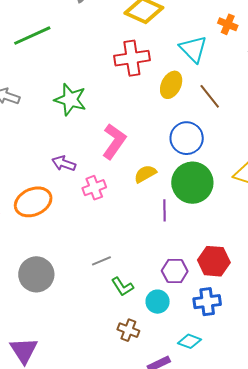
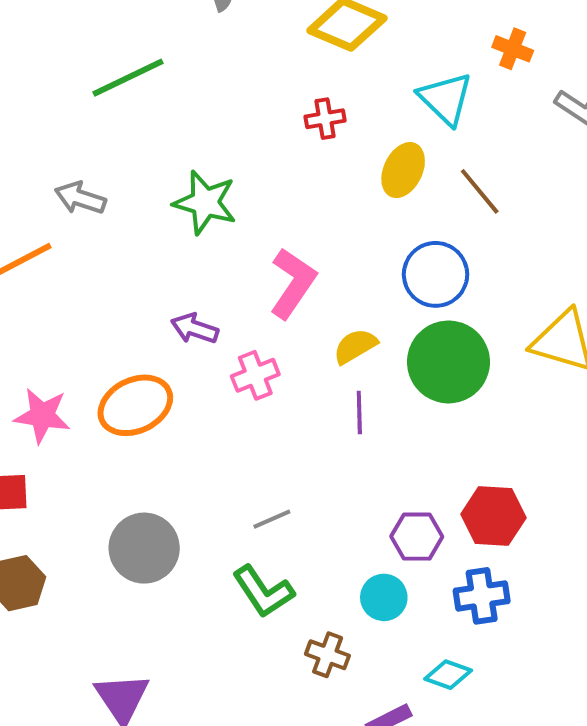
red cross: (132, 58) -> (325, 119), size x0.6
purple line: (164, 210) -> (359, 413), moved
green L-shape: (122, 287) -> (263, 592), moved, size x1.4

